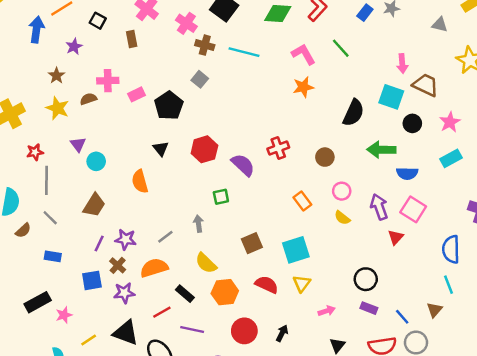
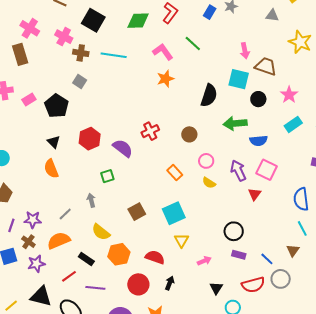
brown rectangle: (132, 39) -> (20, 54), size x1.5
orange semicircle: (140, 181) -> (51, 169), moved
red semicircle: (267, 285) -> (155, 257), moved

